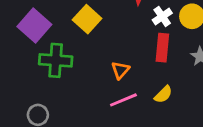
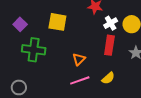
yellow square: (87, 19) -> (57, 22), turned -36
purple square: (34, 26) -> (20, 24), size x0.6

